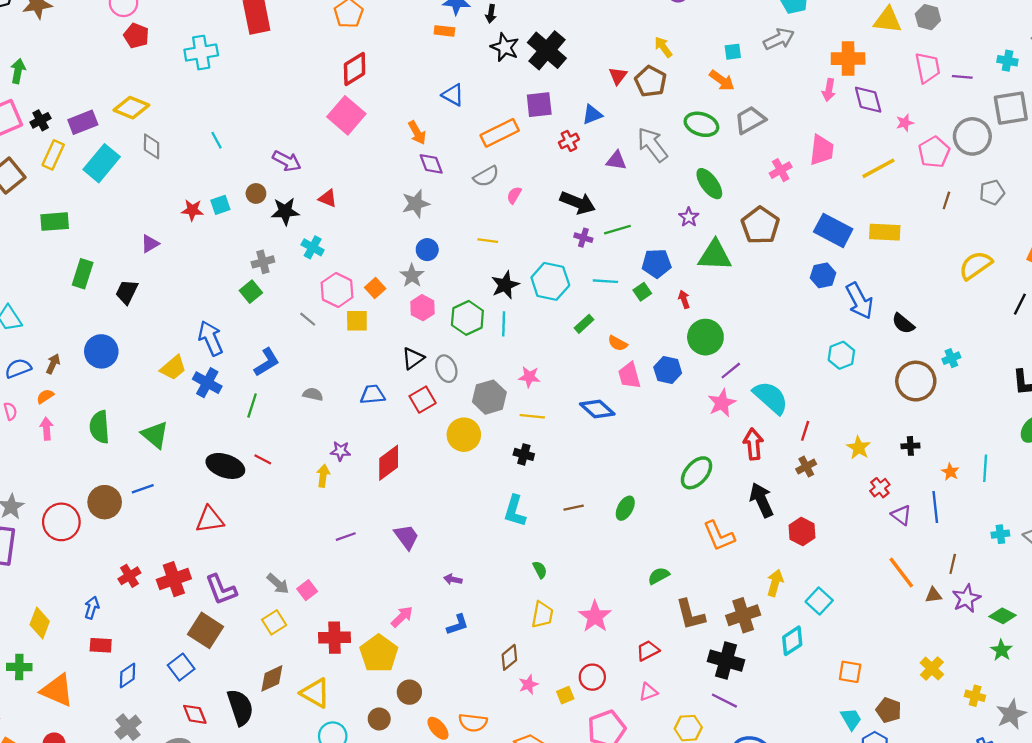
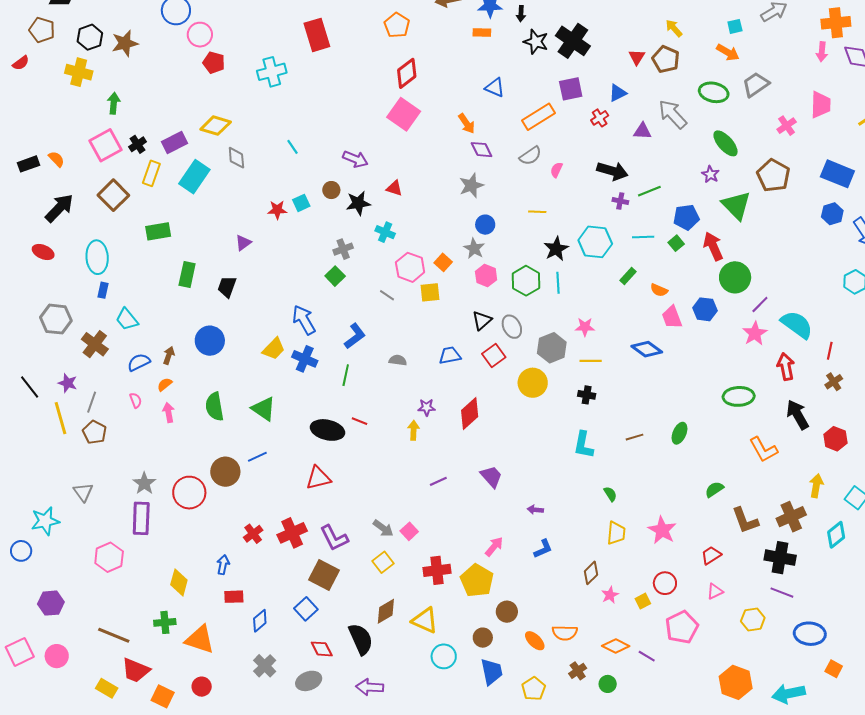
green triangle: (715, 255) -> (736, 205), turned 48
red arrow: (684, 299) -> (713, 246), size x1.8
green ellipse: (697, 473) -> (739, 396), turned 52

